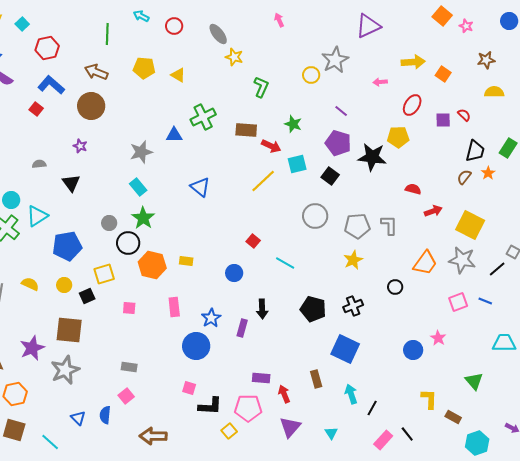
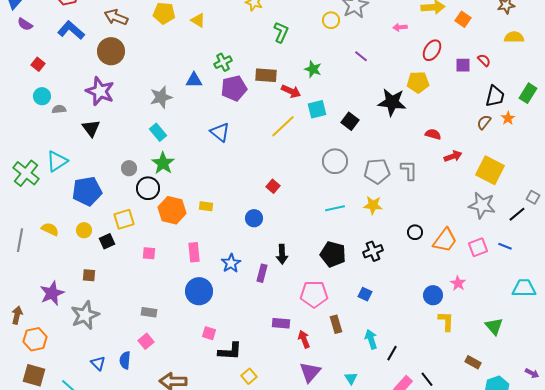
red square: (36, 109) -> (38, 64), moved
green cross: (203, 117) -> (223, 62), size x0.7
purple pentagon: (338, 143) -> (234, 88), moved, turned -30
purple star: (80, 146) -> (100, 91), size x2.0
cyan circle: (11, 200) -> (42, 96), moved
yellow star: (353, 260) -> (373, 205), turned 30
cyan line: (285, 263) -> (335, 208), moved, turned -42
orange trapezoid: (425, 263) -> (445, 240), moved
brown square: (69, 330) -> (89, 275), size x0.5
blue circle: (196, 346) -> (199, 291), moved
blue square: (345, 349) -> (365, 294), size x0.5
yellow L-shape: (429, 399) -> (446, 321), moved
pink pentagon: (248, 408) -> (314, 294), moved

